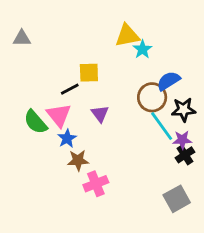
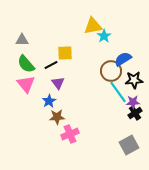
gray triangle: (22, 38) -> (22, 40), moved
purple triangle: (100, 114) -> (58, 83), moved
pink triangle: (59, 115) -> (26, 84), moved
green semicircle: (35, 122) -> (26, 64), moved

